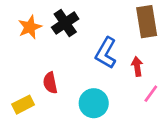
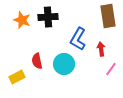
black cross: (65, 23) -> (48, 17), turned 30
orange star: (30, 27) -> (22, 20), turned -30
cyan circle: (94, 103) -> (64, 64), moved

